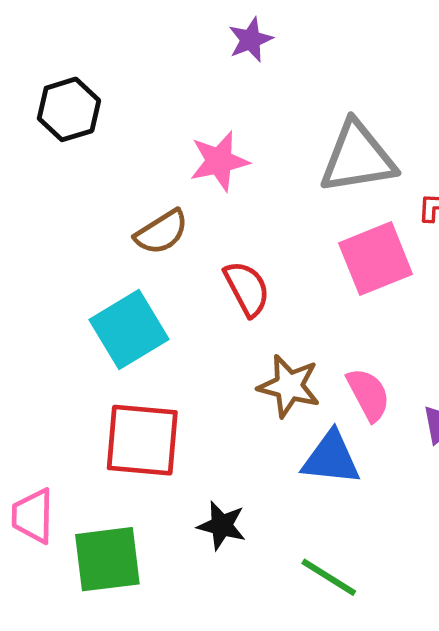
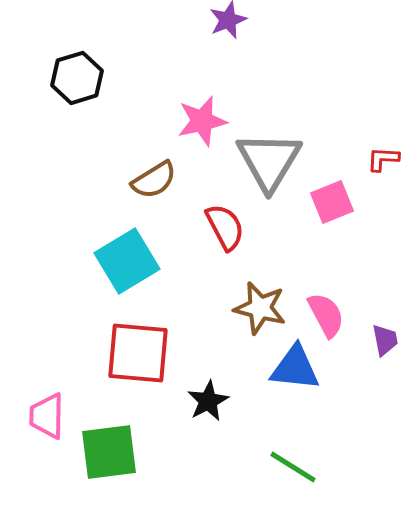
gray triangle: (358, 158) -> (269, 161), moved, turned -50
pink square: (376, 259) -> (332, 202), size x0.7
black star: (222, 526) -> (208, 401), moved, turned 30

